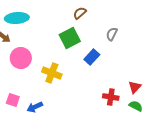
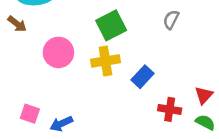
blue rectangle: (92, 57) -> (143, 77), moved
pink circle: (21, 58) -> (58, 52), moved
yellow cross: (52, 73) -> (105, 61), moved, turned -30

